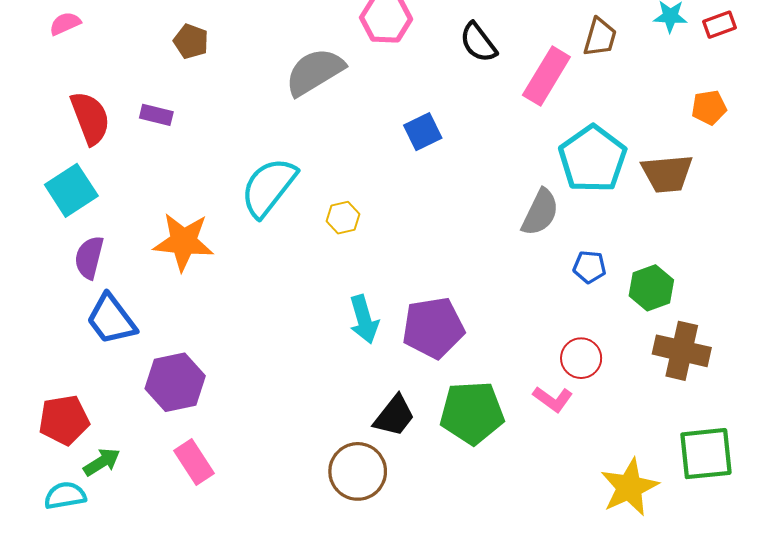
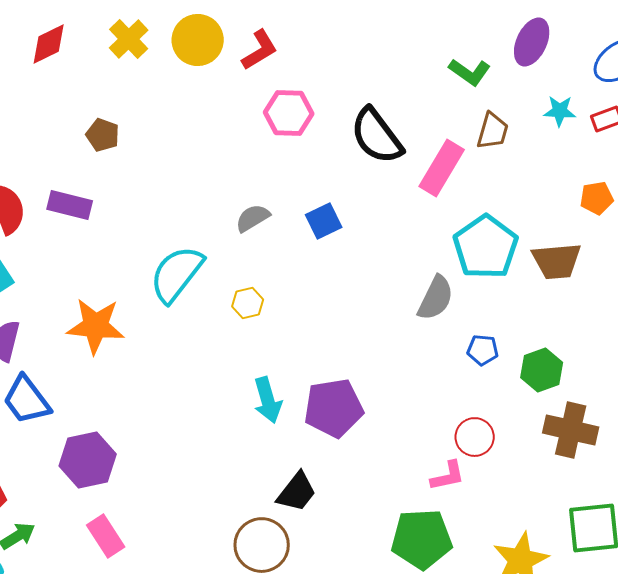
black semicircle: (478, 42) -> (377, 136), size x1.5
gray semicircle: (315, 72) -> (253, 218), moved, size x0.6
purple rectangle: (156, 115) -> (70, 205), size x1.4
pink L-shape: (553, 399) -> (448, 476), turned -48
green pentagon: (472, 413) -> (422, 539), moved

